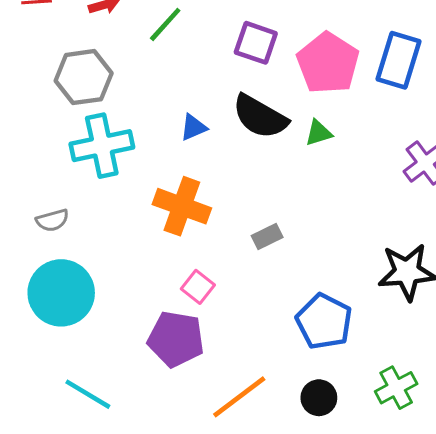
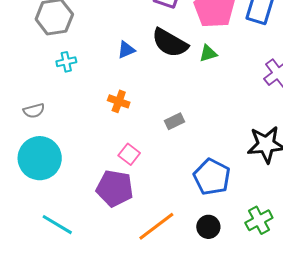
cyan cross: (102, 146) -> (66, 62), size x0.5
orange cross: (182, 206) -> (119, 101), size x0.6

